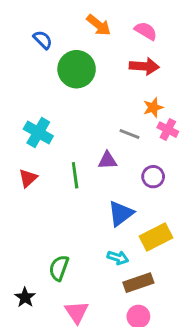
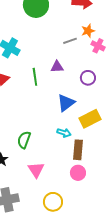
gray line: (130, 134) -> (70, 41), moved, turned -40
brown rectangle: (138, 283) -> (78, 150), turned -66

